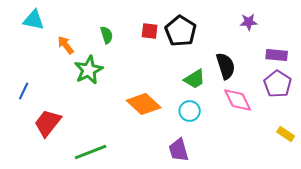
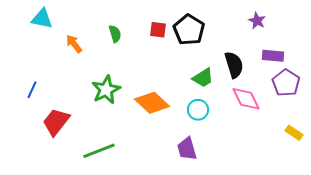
purple star: (249, 22) -> (257, 21), turned 30
purple rectangle: (277, 55) -> (273, 56), moved
green star: (89, 70) -> (106, 90), moved

